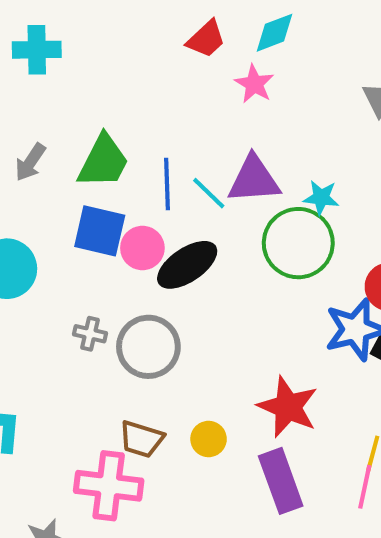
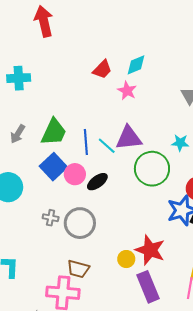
cyan star: (321, 198) -> (180, 143), moved
blue square: (100, 231) -> (53, 167), turned 36
black ellipse: (187, 265) -> (97, 182), size x0.7
yellow circle: (209, 439) -> (126, 259), moved

